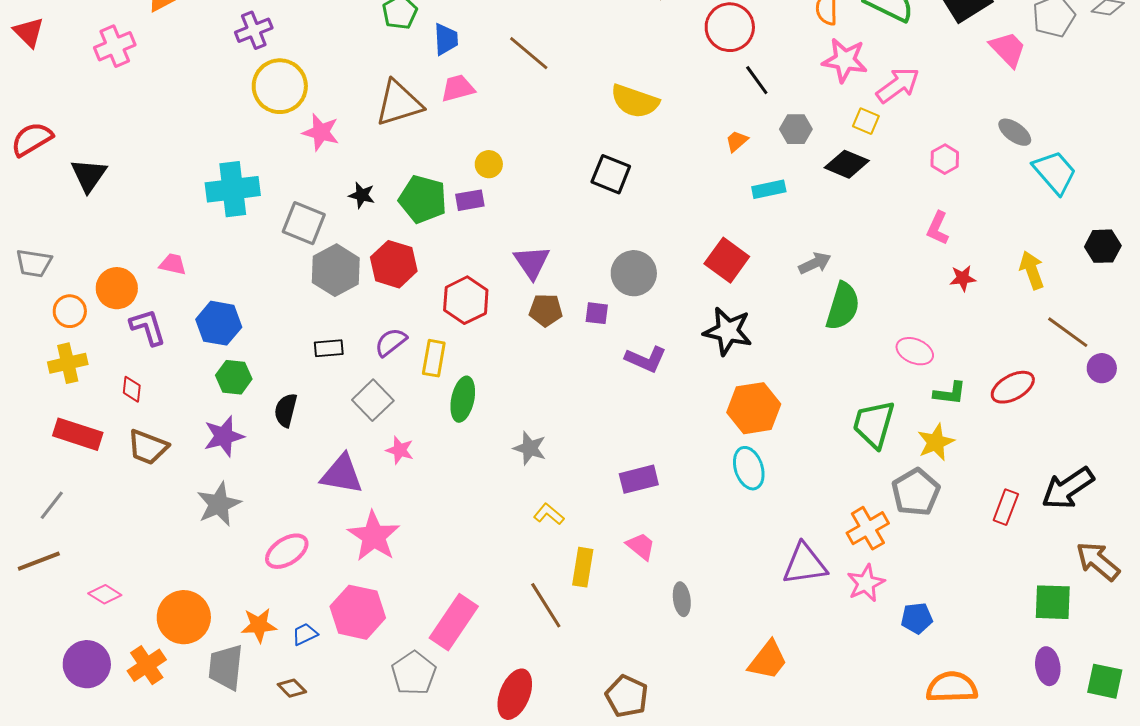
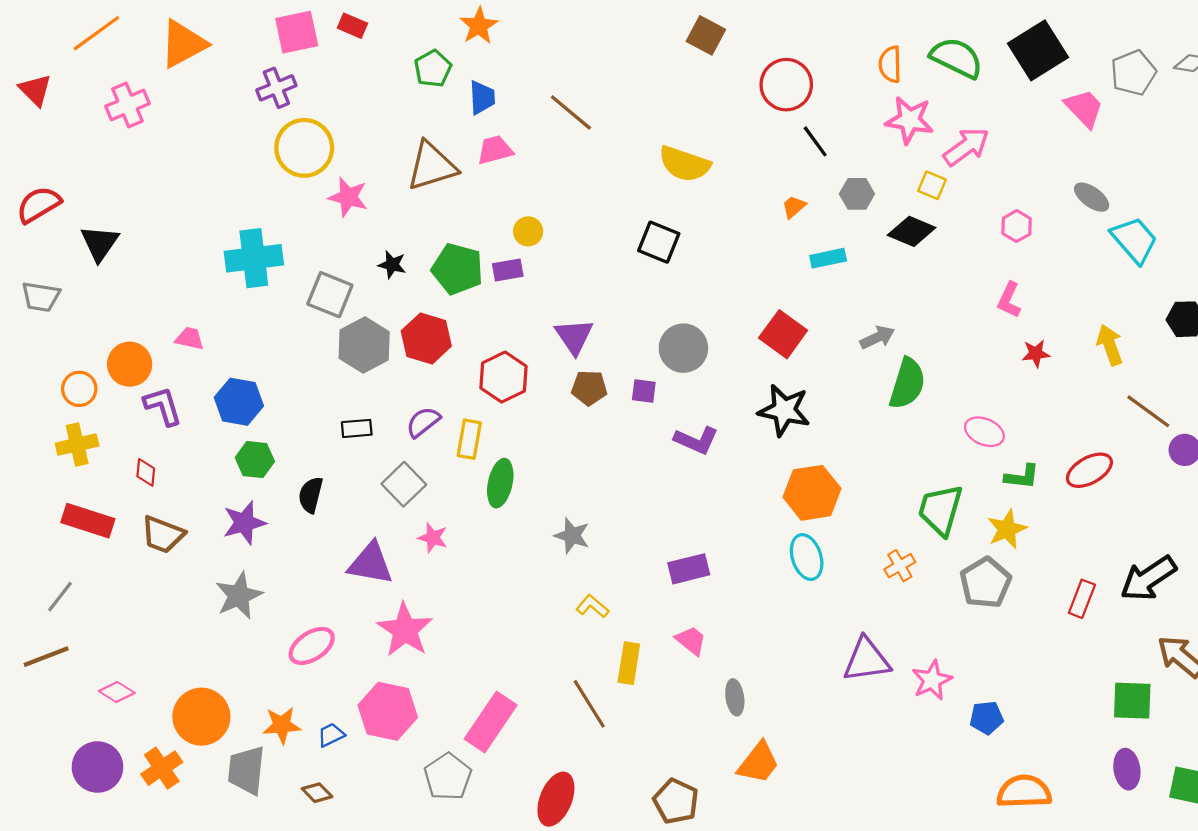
gray trapezoid: (34, 263) -> (41, 297), moved
orange cross: (868, 528) -> (900, 566), moved, size x0.7
orange trapezoid: (768, 660) -> (758, 763), moved

